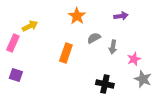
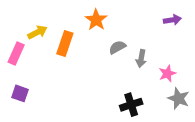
purple arrow: (121, 16) -> (172, 20), moved
orange rectangle: (66, 53) -> (65, 44), moved
black cross: (105, 84) -> (131, 105), turned -30

